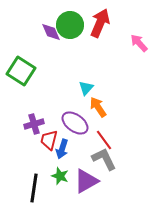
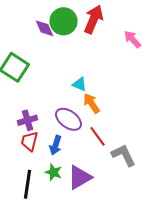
cyan triangle: (86, 88) -> (80, 84), turned -49
red trapezoid: (49, 140) -> (30, 141), moved
gray L-shape: (104, 159) -> (124, 155), moved

